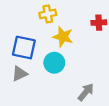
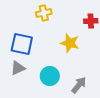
yellow star: (63, 37) -> (70, 43), moved
cyan circle: (54, 63) -> (50, 76), moved

